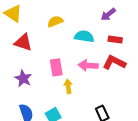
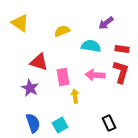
purple arrow: (108, 14) -> (106, 23), moved
red triangle: (23, 42) -> (39, 62), moved
red L-shape: (114, 62) -> (121, 72), turned 80

